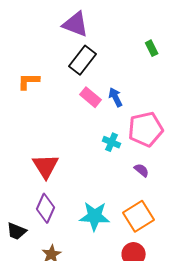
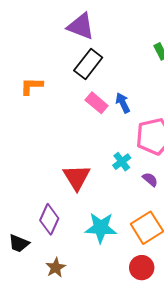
cyan cross: (112, 142) -> (122, 162), moved, turned 30
red triangle: (46, 166) -> (77, 177), moved

